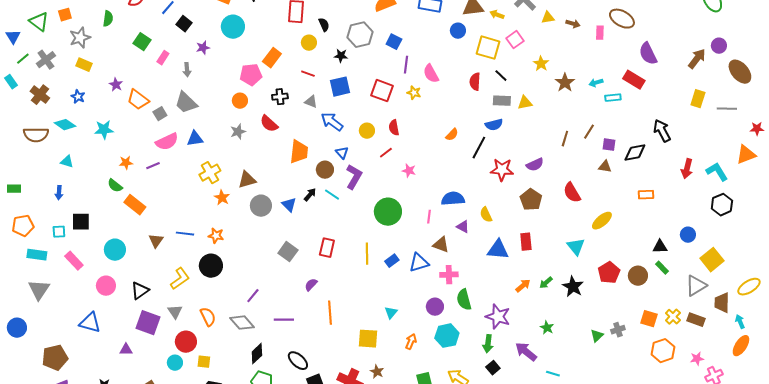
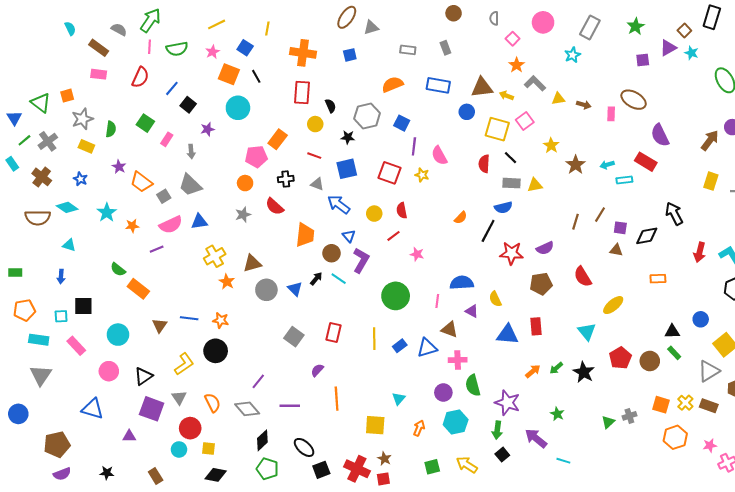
green semicircle: (108, 19) -> (111, 129), moved
cyan star: (104, 130) -> (107, 213), turned -30
orange star: (126, 163) -> (132, 226), moved
brown pentagon: (531, 200) -> (541, 284), turned 30

